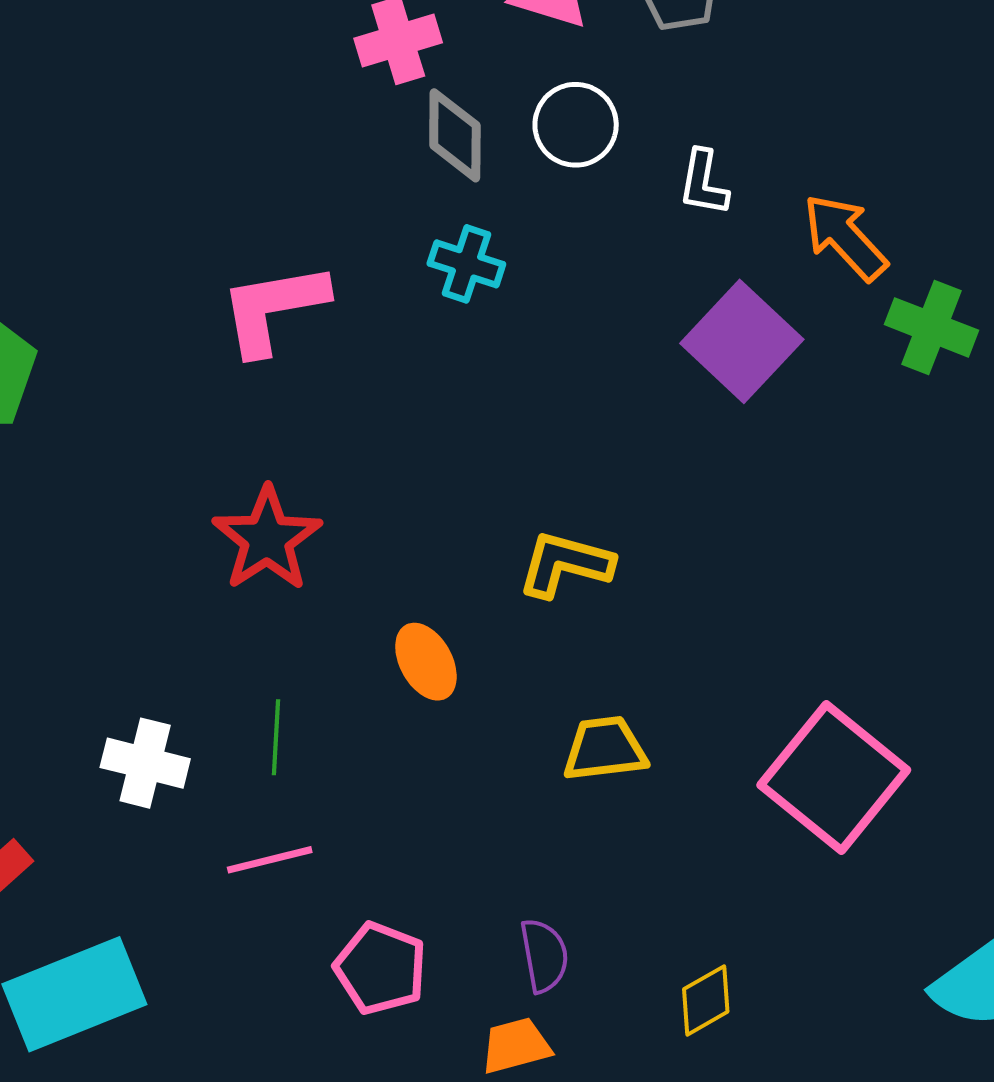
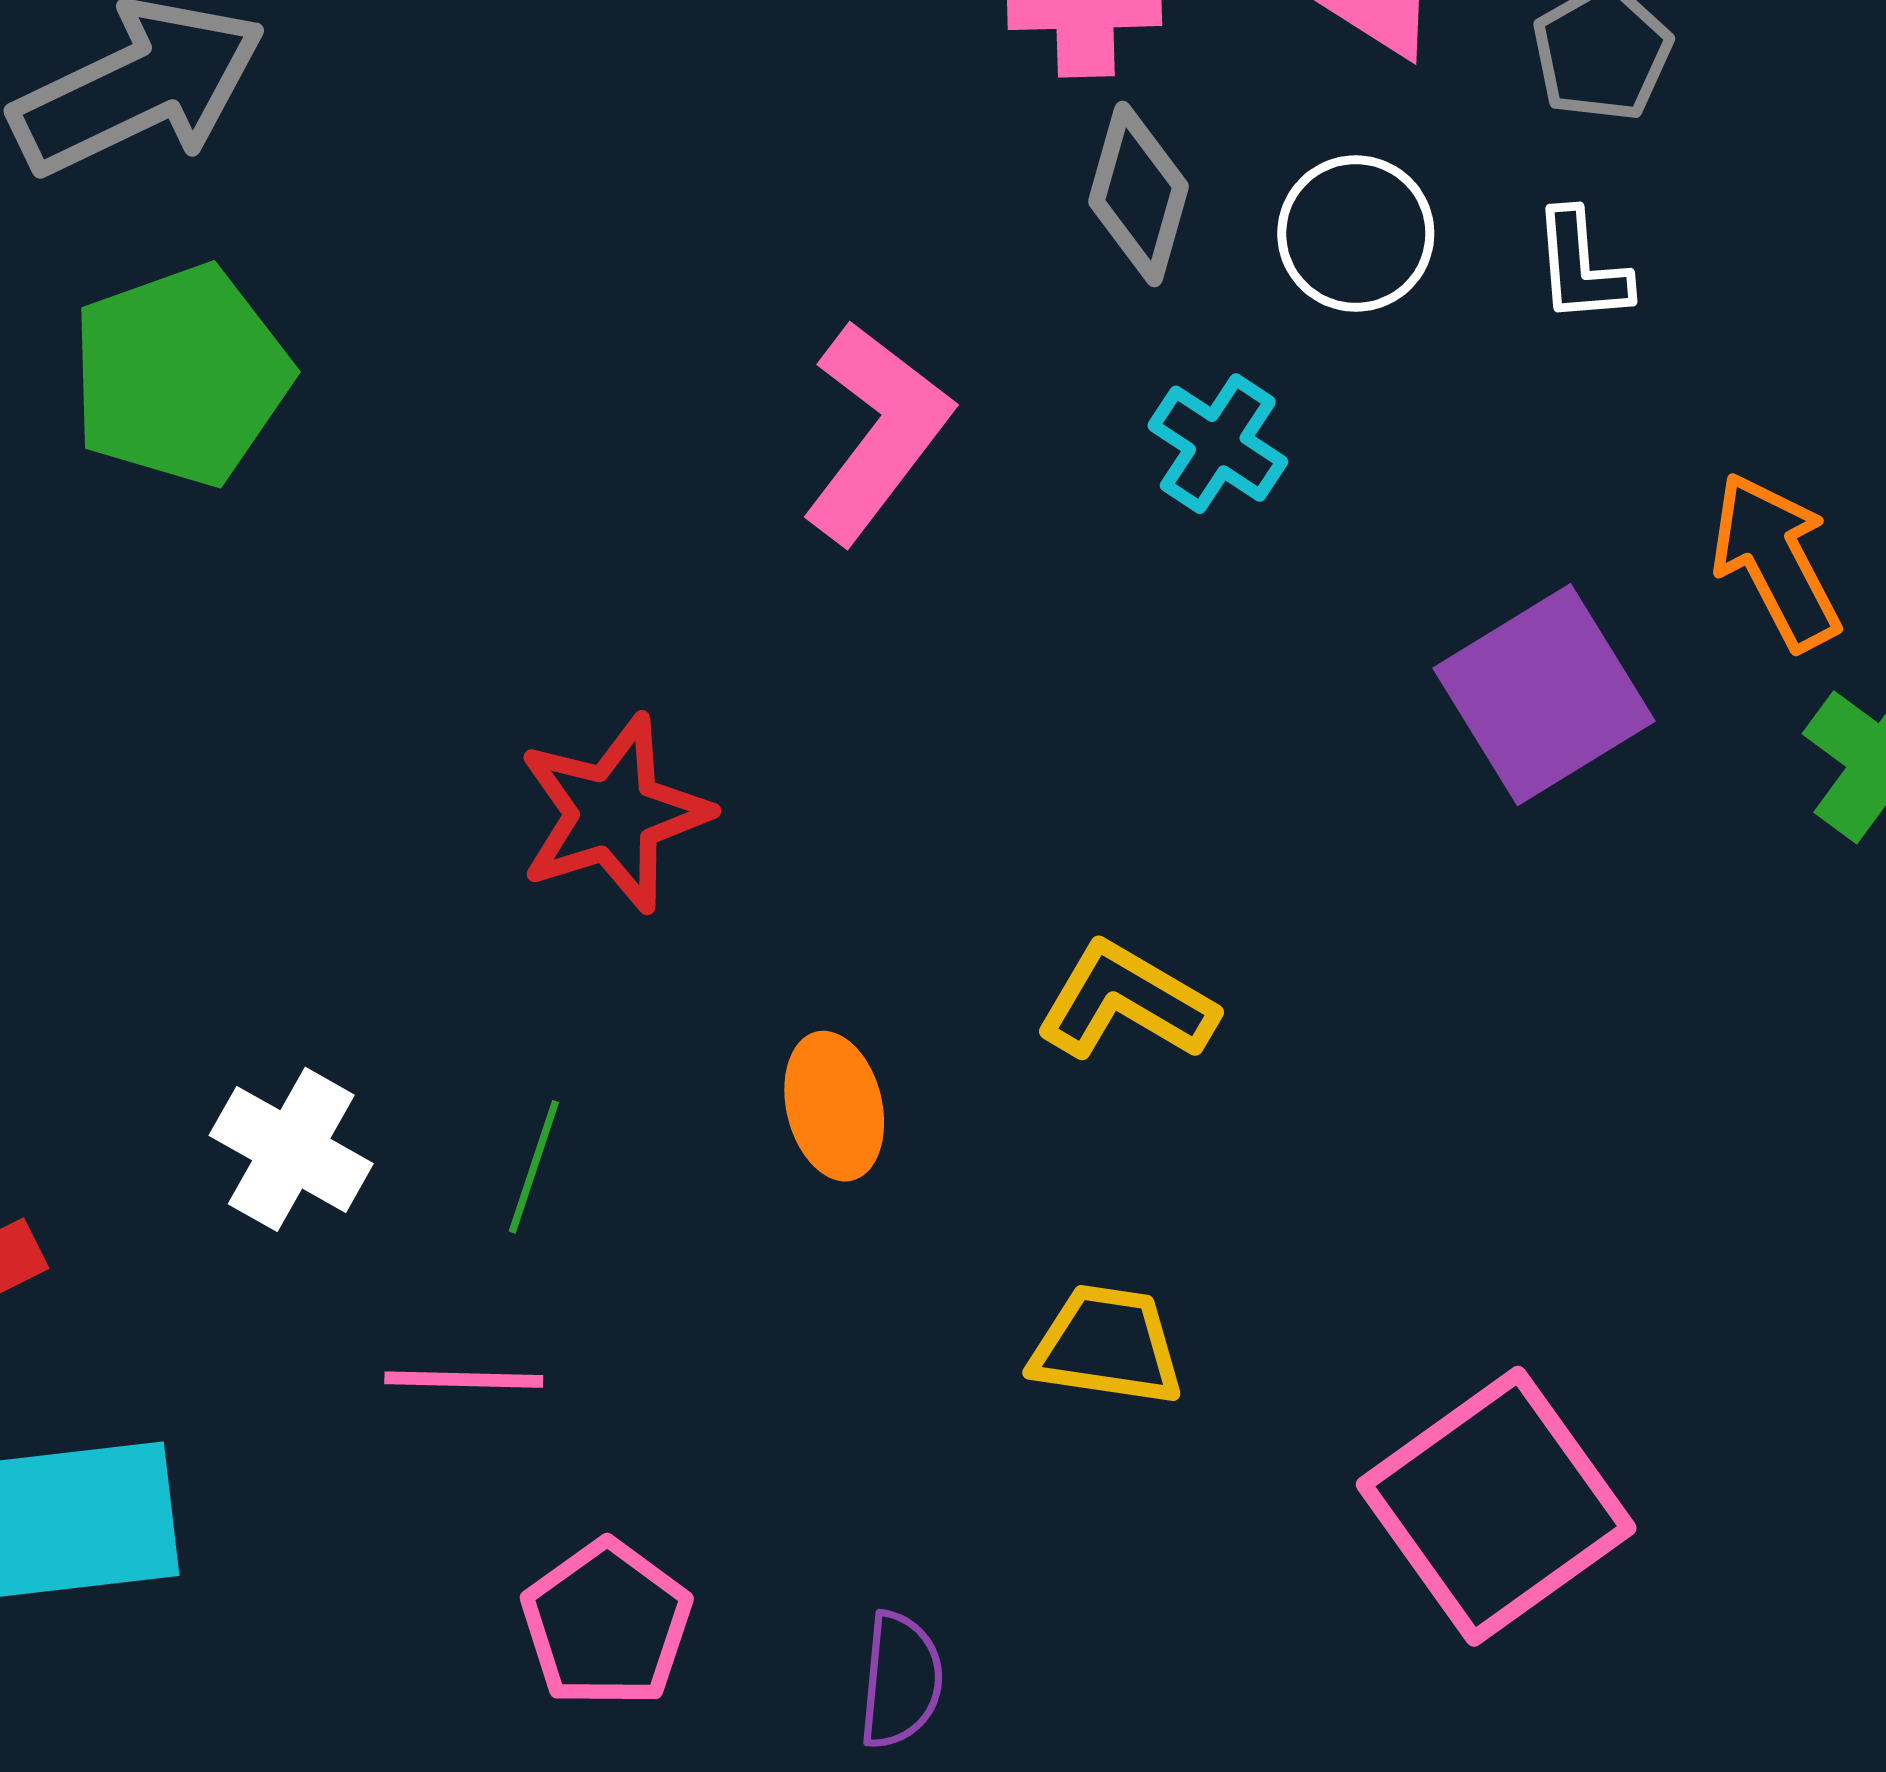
white L-shape: (703, 183) -> (1581, 267), moved, turned -30
cyan cross: (466, 264) -> (1218, 444), moved
pink L-shape: (273, 308) -> (877, 432), moved, turned 122

